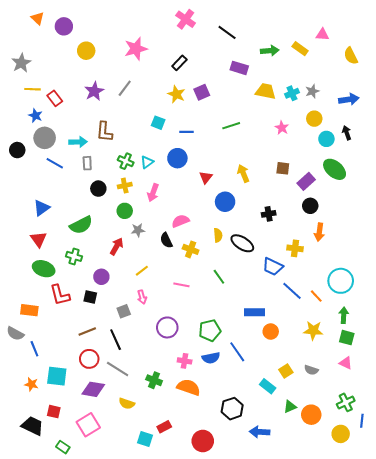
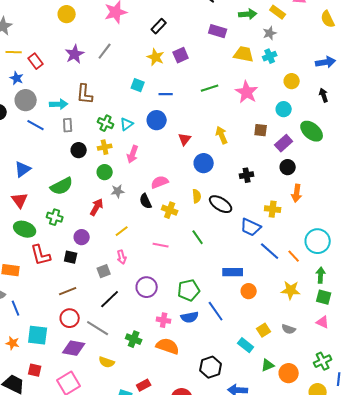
gray star: (312, 91) -> (270, 33), moved
pink star: (282, 128) -> (247, 92), moved, size x1.6
cyan circle: (326, 139) -> (284, 109), moved
black line: (116, 340) -> (110, 299), moved, turned 70

